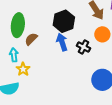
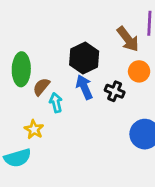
cyan arrow: (14, 55) -> (56, 103), moved

